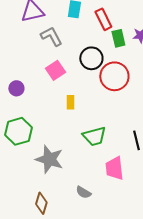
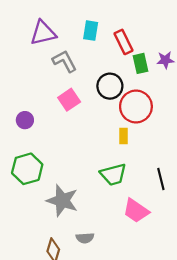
yellow rectangle: (70, 102) -> (123, 136), moved
pink trapezoid: (114, 168) -> (136, 211), turned -50
gray semicircle: (83, 192) -> (85, 238), moved, turned -35

